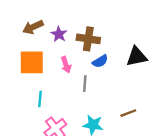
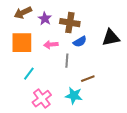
pink arrow: (66, 65) -> (51, 45), turned 104
cyan line: (40, 99) -> (29, 74), turned 32
brown line: (128, 113) -> (88, 79), moved

